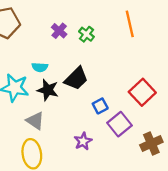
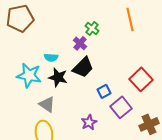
purple cross: (59, 31) -> (80, 43), moved

